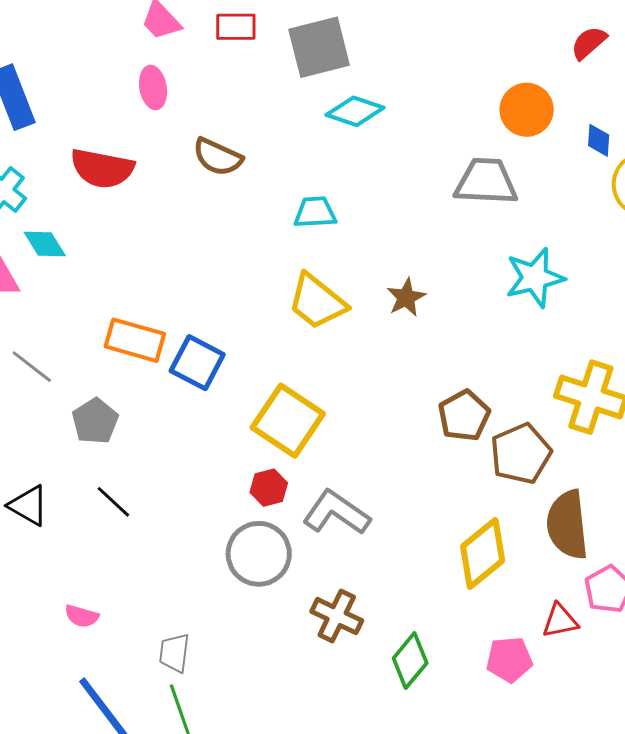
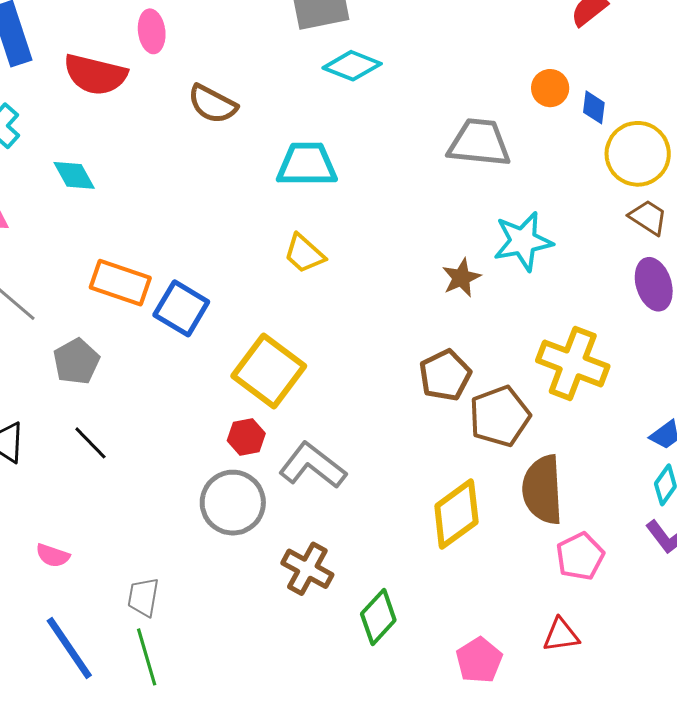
orange circle: (527, 110) -> (550, 88), moved, size x0.7
red semicircle: (102, 168) -> (95, 75), moved
cyan trapezoid: (315, 212) -> (307, 164), size x1.4
cyan diamond: (45, 244) -> (74, 175), moved
brown star: (406, 297) -> (461, 278), moved
yellow trapezoid: (317, 302) -> (304, 254), size x0.7
red triangle: (560, 621) -> (561, 635), moved
pink pentagon: (509, 660) -> (479, 660), moved, turned -30

